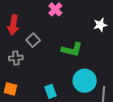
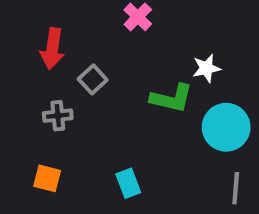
white star: (100, 25) -> (206, 68), moved
cyan circle: (85, 81) -> (226, 127), moved

